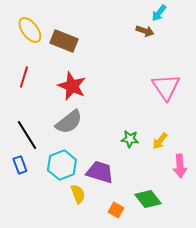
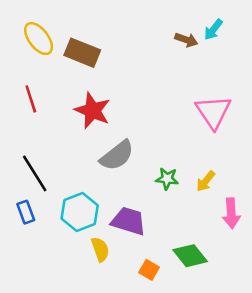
cyan arrow: (159, 13) -> (213, 30), moved
red line: (24, 77) -> (31, 99), turned -35
gray semicircle: (69, 122) -> (117, 155), moved

